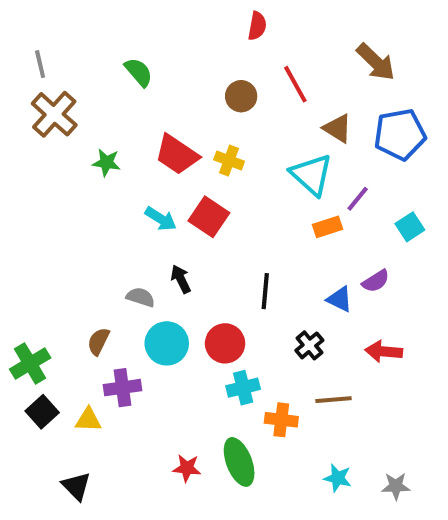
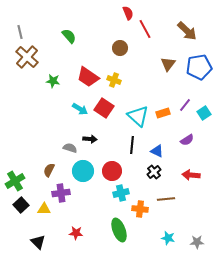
red semicircle: (257, 26) -> (128, 13), turned -32
red line: (295, 84) -> (145, 29), moved
brown triangle: (338, 128) -> (168, 64), turned 35
cyan triangle: (311, 175) -> (138, 116), moved
purple line: (358, 199) -> (185, 105), moved
black arrow: (181, 279) -> (90, 139), turned 120
blue triangle: (340, 299) -> (157, 151), moved
red star: (187, 468) -> (76, 233), moved

